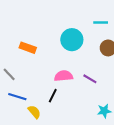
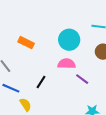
pink semicircle: (64, 76) -> (67, 64), moved
black line: (53, 96) -> (41, 82), moved

